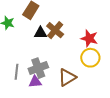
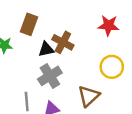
red star: (89, 38) -> (109, 25), moved
gray cross: (38, 68) -> (50, 76), moved

